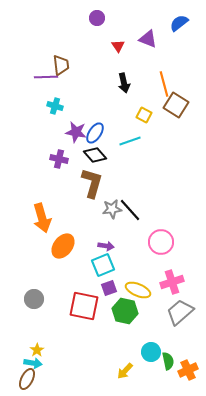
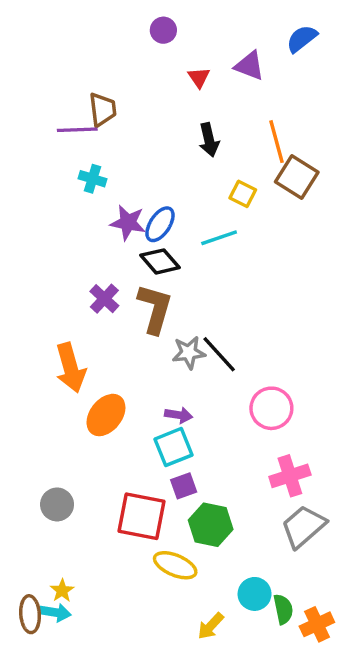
purple cross: (59, 159) -> (104, 299), moved, turned 30
yellow ellipse: (138, 290) -> (175, 565), moved
brown ellipse: (27, 379) -> (30, 614), moved, turned -30

